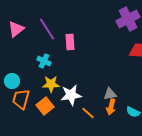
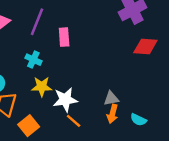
purple line: (47, 29) -> (37, 22), turned 55
orange square: (45, 106) -> (29, 126), moved
orange line: (88, 113) -> (74, 121), moved

